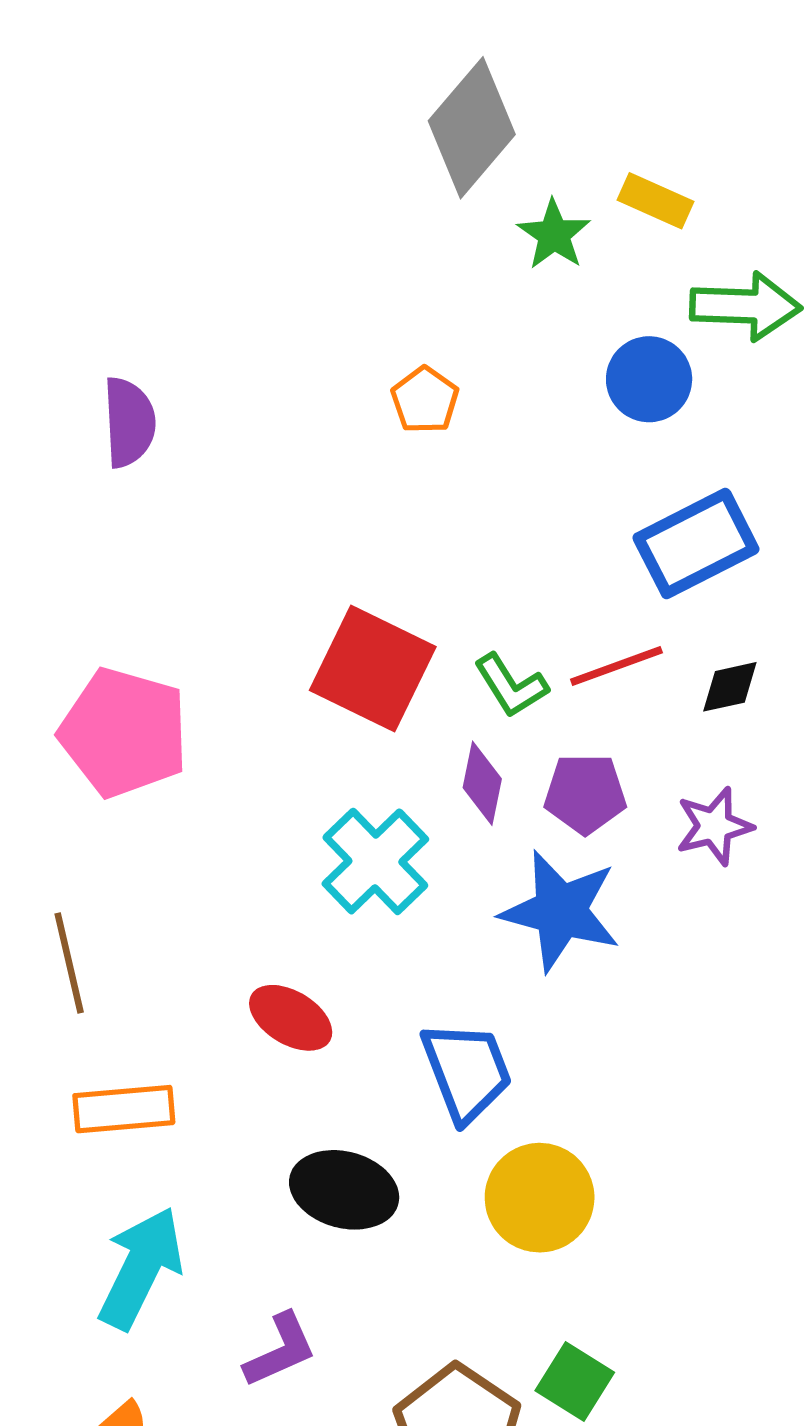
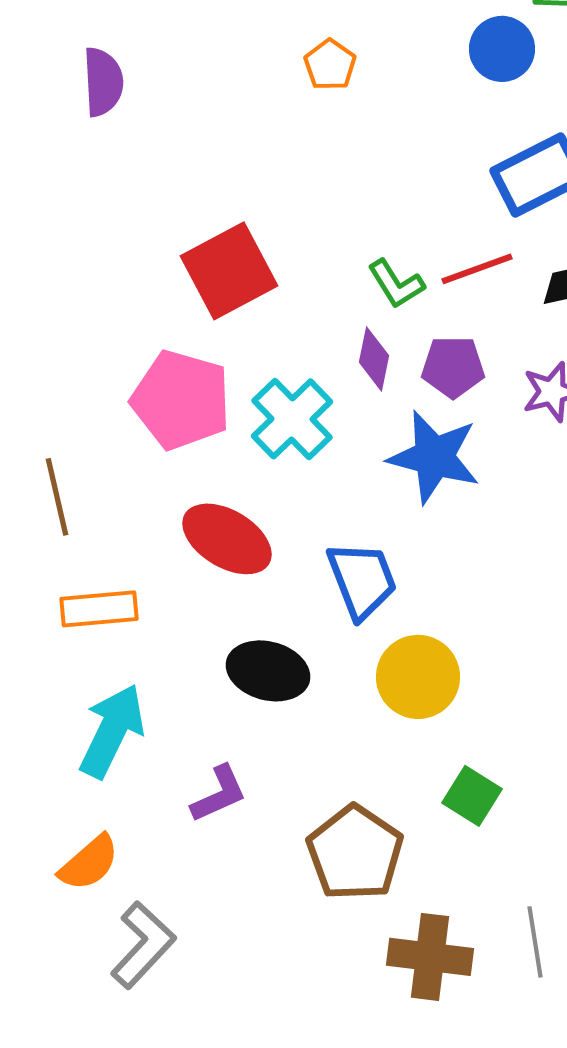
red square: (373, 669) -> (229, 271), moved, turned 36
pink pentagon: (124, 732) -> (181, 400), moved
red ellipse: (291, 1018) -> (227, 539), size x1.4
green square: (575, 1381) -> (472, 796), moved

